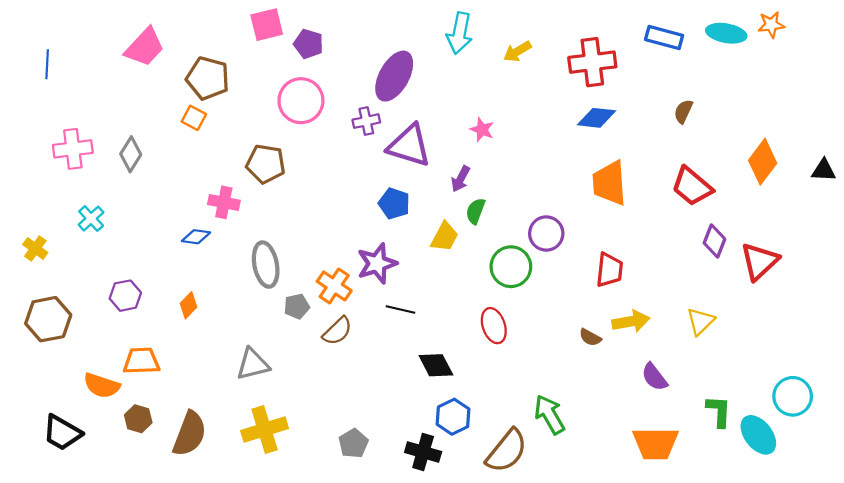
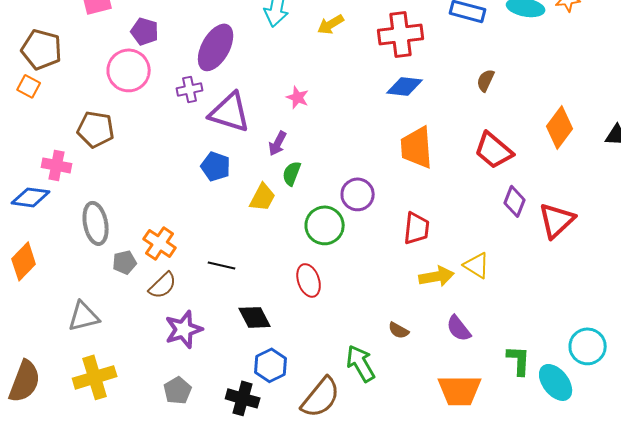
purple pentagon: (308, 44) -> (145, 31), moved
blue diamond: (196, 237) -> (31, 197), size x1.4
purple star: (377, 263) -> (184, 329), moved
orange diamond: (189, 305) -> (24, 261), size x1.5
yellow triangle: (700, 321) -> (477, 265), moved, turned -44
brown semicircle: (590, 337) -> (399, 330), moved

